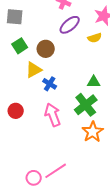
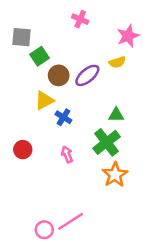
purple ellipse: (70, 25) -> (87, 75), moved
green square: (20, 46) -> (39, 56), moved
pink arrow: (53, 115) -> (67, 154), size x0.6

